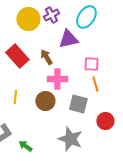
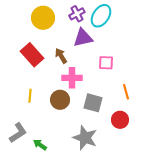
purple cross: (51, 15) -> (77, 14), moved
orange line: (95, 84) -> (126, 92), moved

